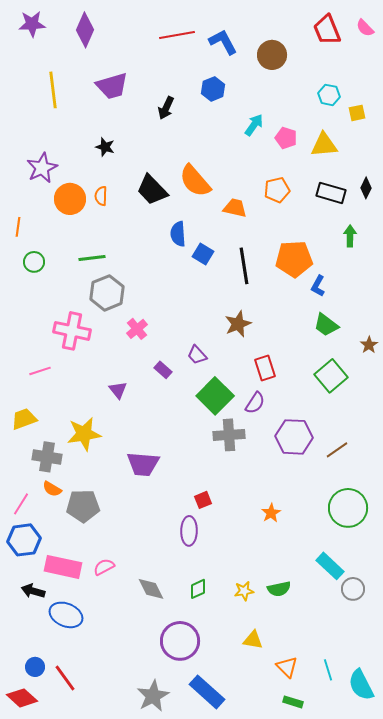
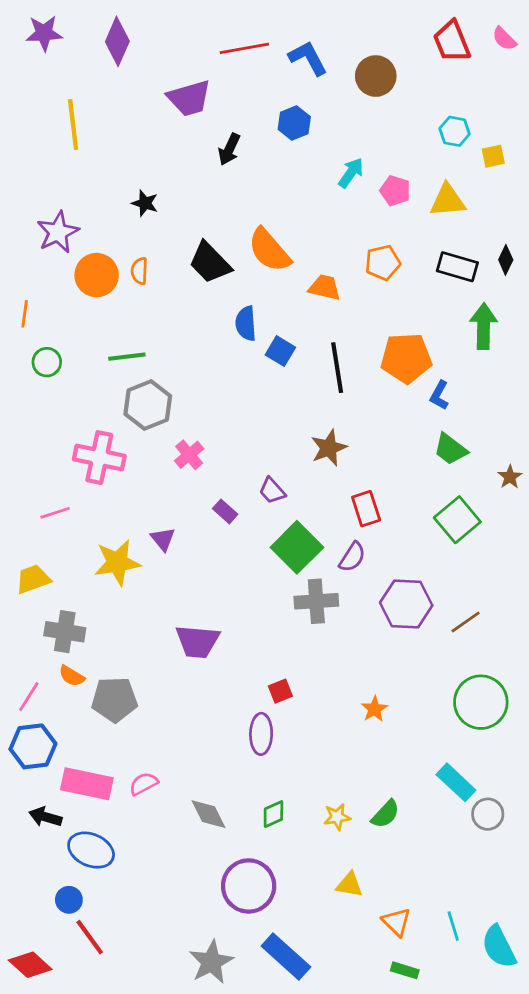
purple trapezoid: (112, 86) -> (189, 98), moved
green arrow: (350, 236) -> (484, 326), size x1.5
yellow star: (84, 434) -> (117, 563), moved
green semicircle: (279, 589) -> (385, 814), turned -35
blue circle: (35, 667) -> (69, 900), moved

